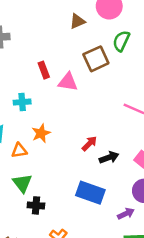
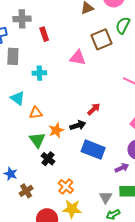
red rectangle: (44, 70) -> (44, 34), moved
orange star: (41, 133) -> (56, 130), moved
black arrow: (109, 157) -> (78, 125), moved
black cross: (36, 205) -> (48, 159), turned 32

